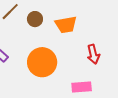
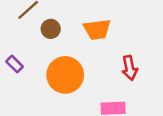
brown circle: (35, 19) -> (51, 29), moved

